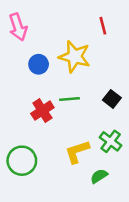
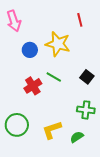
green line: (69, 99) -> (54, 77), turned 35
green cross: (111, 141) -> (86, 110), turned -30
yellow L-shape: (77, 152) -> (52, 130), moved

